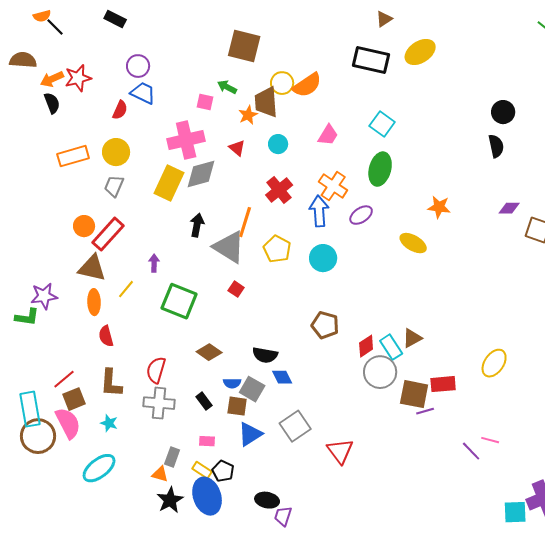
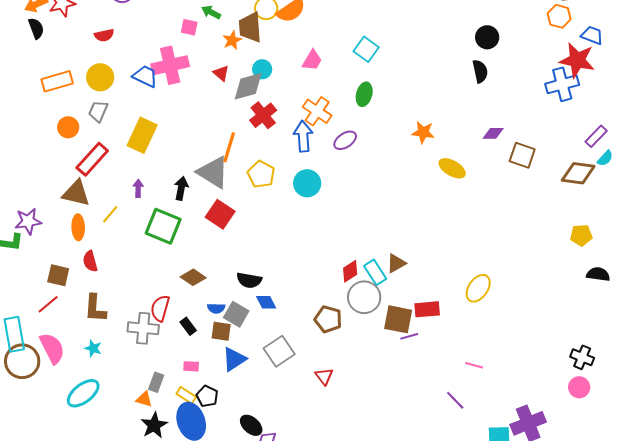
blue trapezoid: (143, 93) -> (145, 76), moved
red semicircle: (120, 110) -> (104, 35), turned 54
green ellipse: (380, 169) -> (364, 94), size x0.7
gray diamond: (201, 174) -> (248, 86), moved
yellow rectangle: (169, 183) -> (142, 135), moved
black arrow: (197, 225) -> (181, 188), moved
orange circle: (84, 226) -> (68, 127), moved
yellow ellipse: (413, 243) -> (452, 168), moved
red square: (236, 289) -> (220, 214), size x1.8
brown pentagon: (325, 325) -> (328, 319), moved
red semicircle: (156, 370) -> (160, 308), moved
brown square: (74, 399) -> (58, 275), moved, turned 35
red triangle: (340, 451) -> (324, 376), size x0.7
purple line: (471, 451) -> (455, 400), moved
black ellipse: (267, 500) -> (251, 425), turned 30

